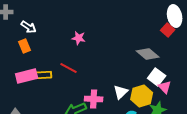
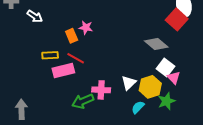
red square: (168, 30) -> (177, 19), size x1.5
orange rectangle: (25, 46) -> (72, 36), moved
yellow rectangle: (44, 75) -> (50, 55), moved
pink rectangle: (27, 76) -> (63, 70), moved

